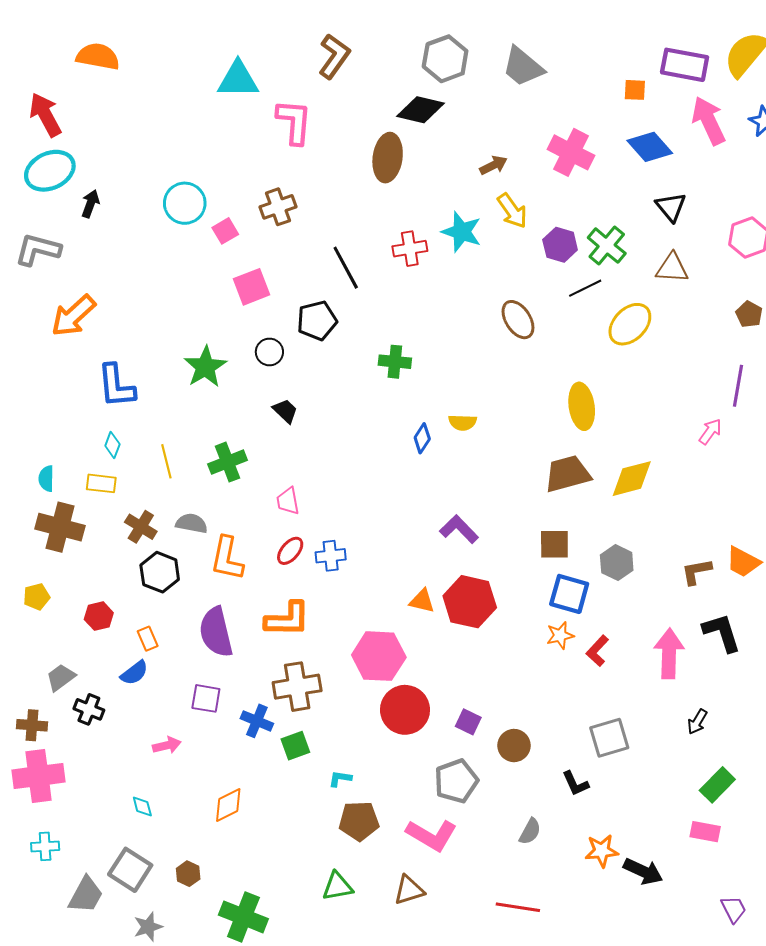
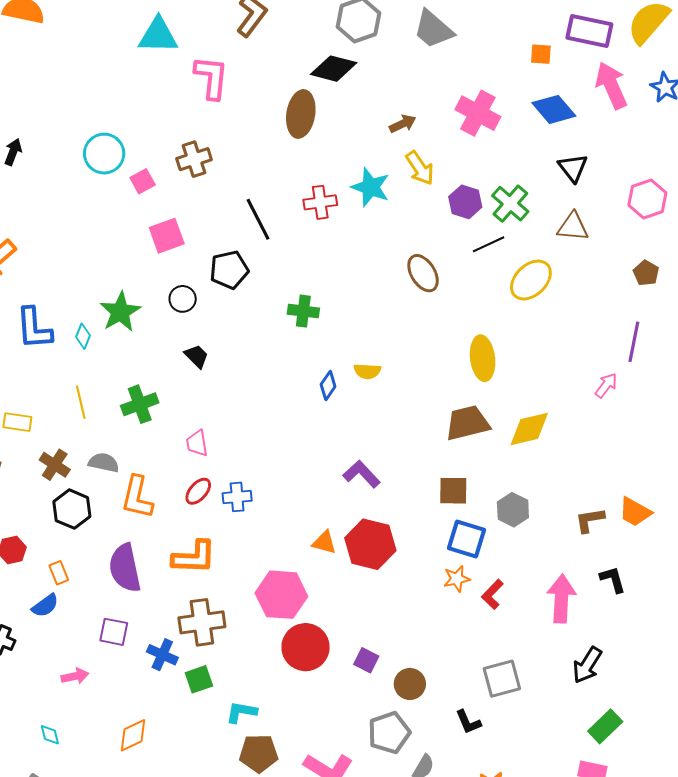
cyan diamond: (112, 445) -> (83, 336), moved
black L-shape: (722, 633) -> (613, 579), size x0.7
black arrow: (697, 722) -> (587, 665), size x1.5
cyan L-shape: (340, 779) -> (241, 712), size x1.4
gray pentagon: (456, 781) -> (389, 733), moved

